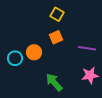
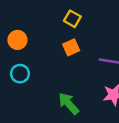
orange circle: (34, 52) -> (17, 40), moved

